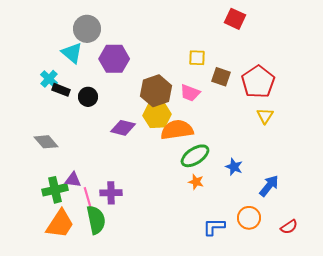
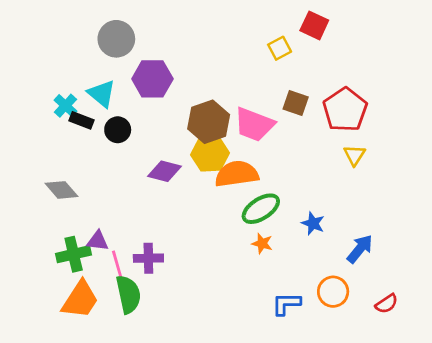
cyan triangle: (72, 53) -> (102, 94), moved
yellow square: (197, 58) -> (280, 48), moved, turned -30
pink trapezoid: (190, 93) -> (254, 124), size x1.5

